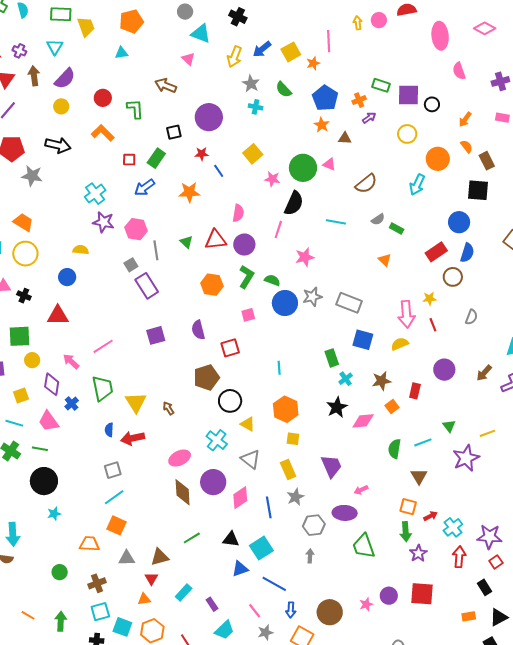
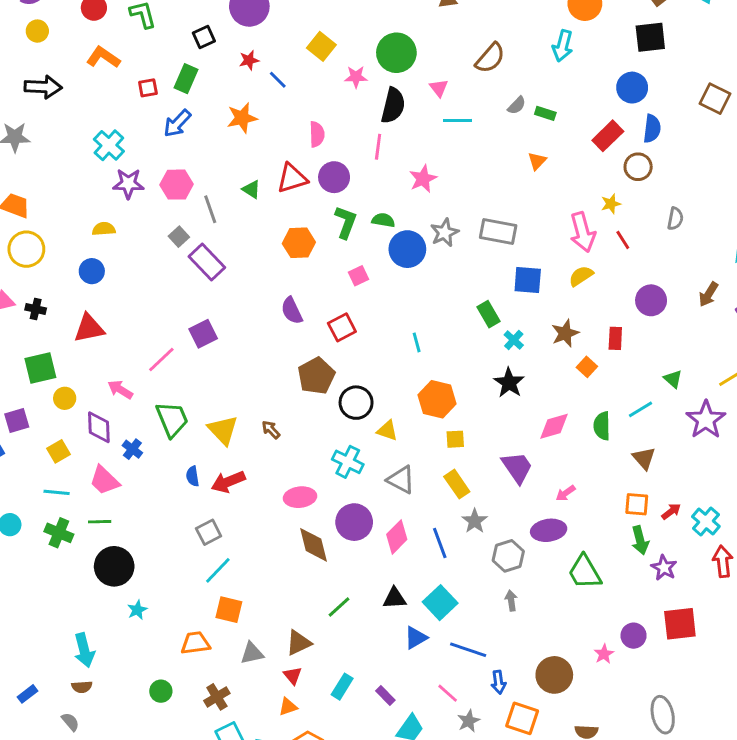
pink triangle: (329, 164) -> (439, 88), moved, turned 40
orange triangle: (385, 260) -> (537, 161), turned 40
purple square: (156, 335) -> (203, 334), moved
pink diamond: (363, 421) -> (554, 426), moved
pink ellipse: (180, 458) -> (300, 497), turned 30

